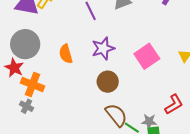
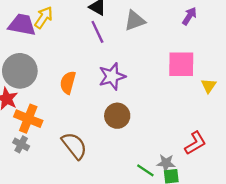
orange semicircle: (66, 54) -> (68, 83), turned 30
pink square: (147, 56) -> (181, 64), moved, turned 35
brown semicircle: (116, 115) -> (74, 146), moved

